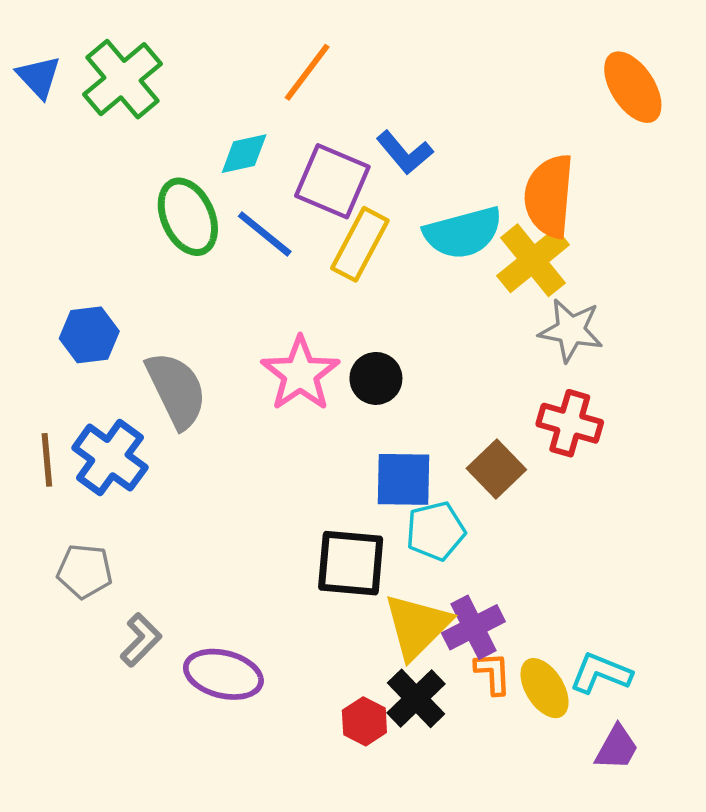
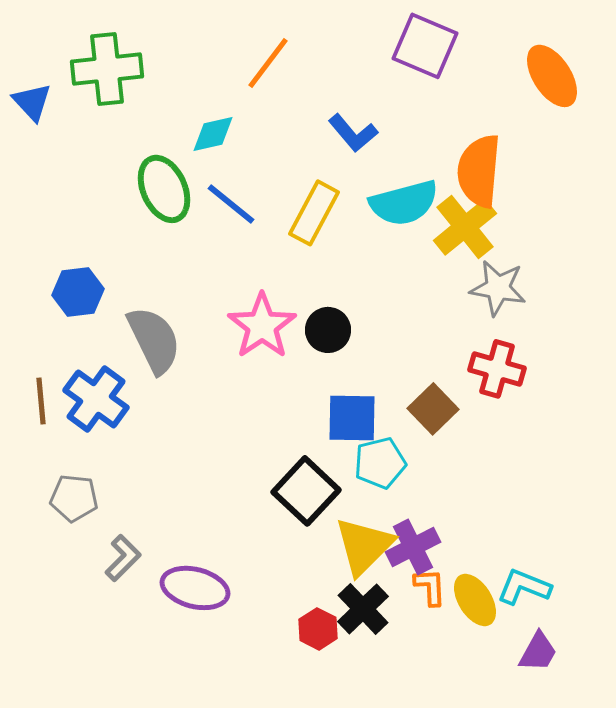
blue triangle: (39, 77) -> (32, 102), moved
green cross: (122, 79) -> (107, 69), turned 34
purple square: (332, 181) -> (425, 46), moved
black square: (351, 563) -> (306, 491), turned 38

